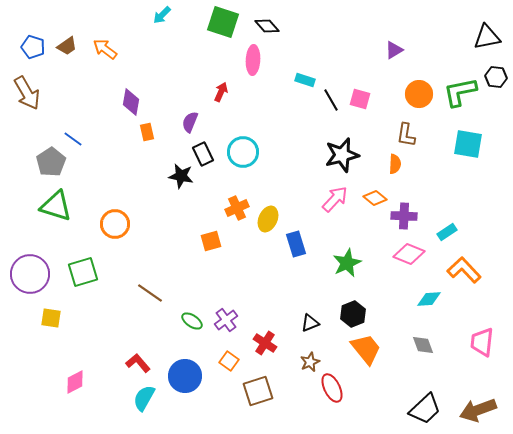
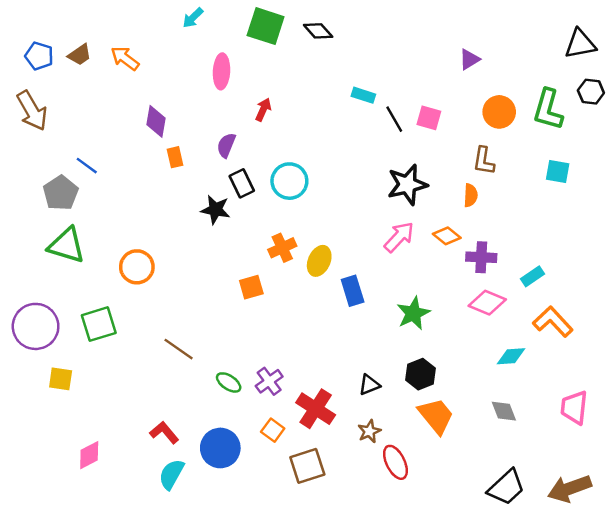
pink ellipse: (253, 60) -> (221, 71), moved
green L-shape: (460, 92) -> (548, 110), turned -63
cyan square: (468, 144) -> (558, 171), size x0.7
red cross: (265, 343) -> (316, 409), size x1.4

